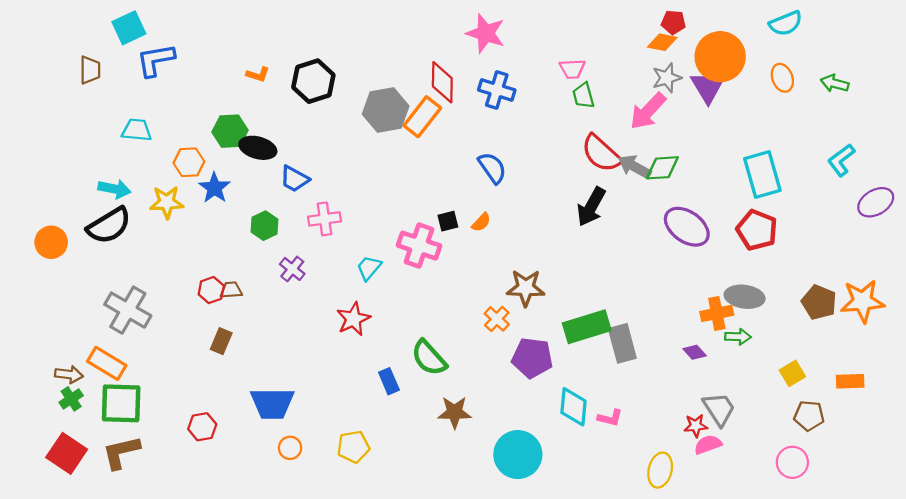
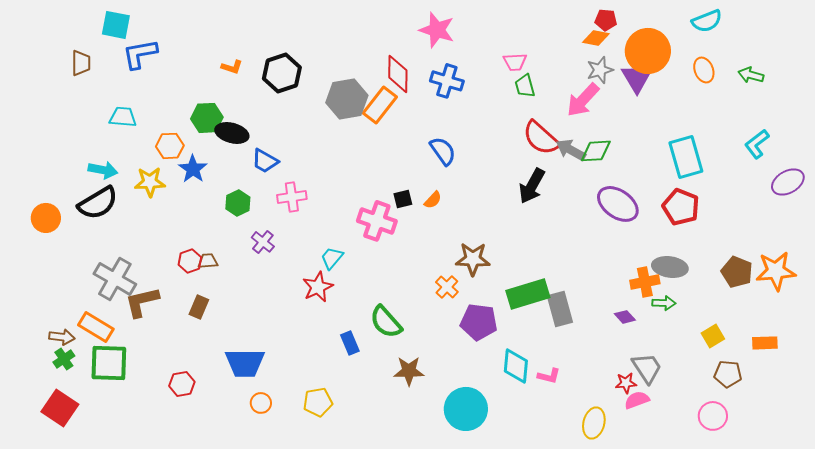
cyan square: (129, 28) -> (116, 25), turned 36
cyan trapezoid: (369, 268) -> (332, 258), moved
brown L-shape: (121, 452) -> (142, 302), moved

